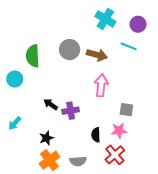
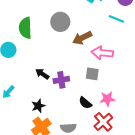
brown arrow: (97, 55) -> (82, 38), moved, turned 138
pink arrow: (101, 85) -> (102, 53), moved, turned -90
gray square: (126, 110) -> (92, 74), moved
black semicircle: (96, 135) -> (85, 103), turned -48

